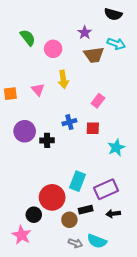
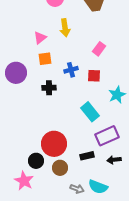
pink triangle: (38, 90) -> (40, 38), turned 32
orange square: (10, 94) -> (45, 59), moved
purple circle: (25, 131) -> (16, 73), moved
cyan rectangle: (78, 181) -> (90, 112), moved, turned -60
brown circle: (69, 220) -> (60, 168), moved

